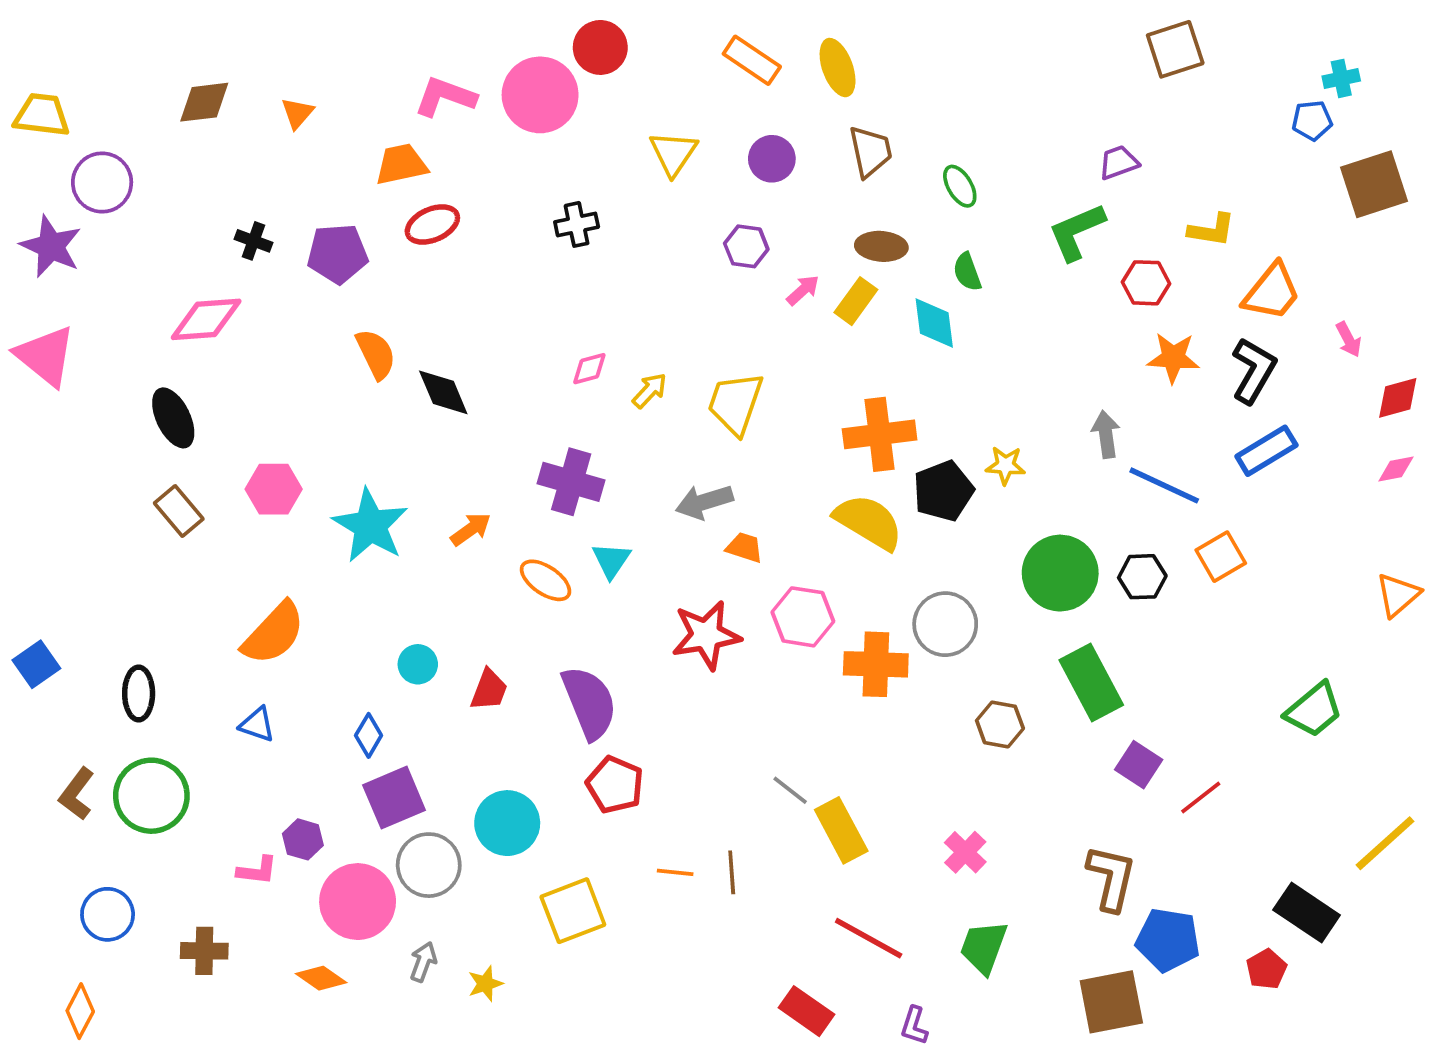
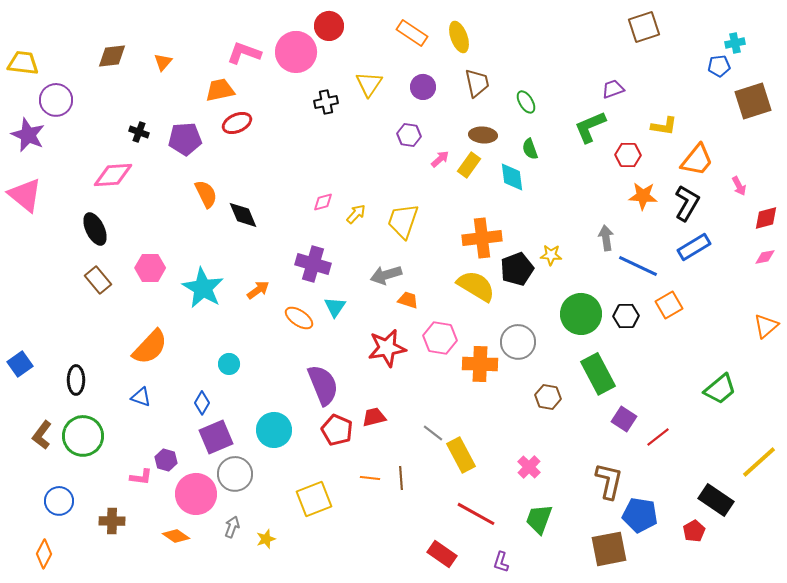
black cross: (577, 224) -> (326, 102), moved
red trapezoid: (489, 690) -> (374, 417), moved, turned -125
cyan circle: (507, 823) -> (274, 430), moved

